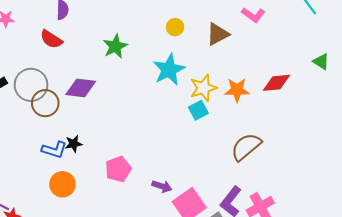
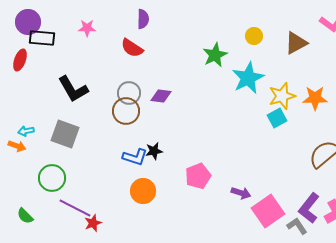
green star: (115, 46) -> (215, 55), moved
gray circle: (31, 85) -> (129, 93), moved, size x0.7
purple diamond: (81, 88) -> (161, 96), size x0.7

